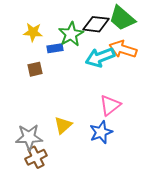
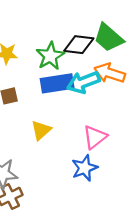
blue rectangle: (55, 48) -> (57, 83), moved, size x1.8
yellow triangle: (63, 125) -> (41, 130), moved

